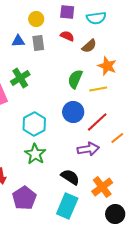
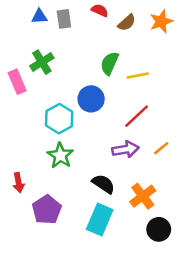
orange star: (107, 66) -> (161, 21), moved, turned 30
blue circle: (73, 112) -> (91, 99), moved
orange line: (117, 138) -> (161, 148), moved

